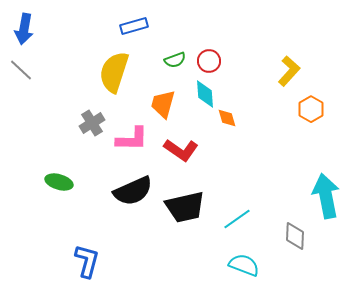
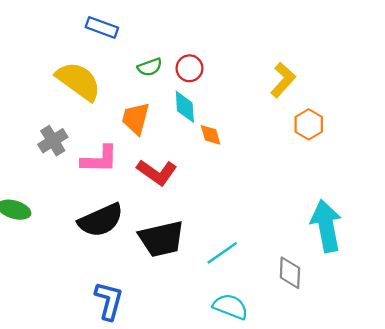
blue rectangle: (134, 26) -> (102, 27), turned 36
yellow semicircle: (114, 72) -> (79, 81), turned 108
blue L-shape: (87, 261) -> (109, 301), moved

